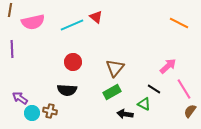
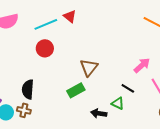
red circle: (73, 62) -> (45, 48), moved
black semicircle: (67, 90) -> (28, 89), moved, turned 90
green rectangle: (112, 92) -> (76, 90), moved

